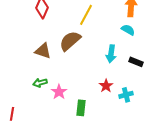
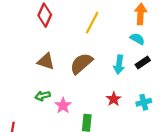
brown semicircle: (70, 41) -> (81, 64), moved
black rectangle: (136, 62) -> (143, 62), moved, turned -56
cyan cross: (126, 95) -> (144, 102), moved

